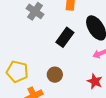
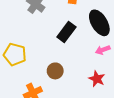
yellow pentagon: (17, 72) -> (15, 54), moved

